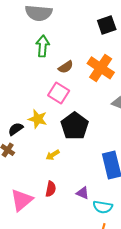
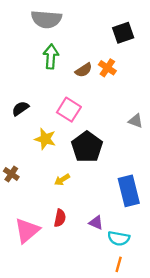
brown semicircle: (66, 67) -> (84, 70), moved
orange cross: (101, 68) -> (107, 68), moved, size x0.6
black semicircle: (16, 129) -> (20, 108), moved

